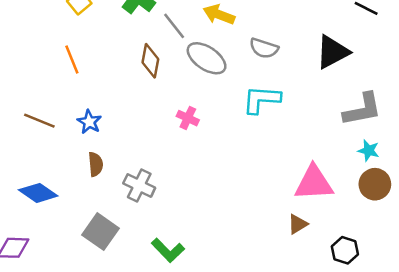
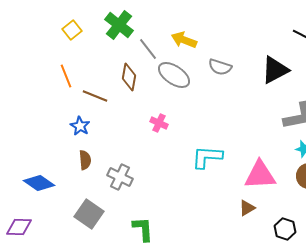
cyan L-shape: (261, 99) -> (207, 157), moved
brown line: (39, 121) -> (95, 96), moved
green L-shape: (168, 250) -> (143, 229), turned -140

